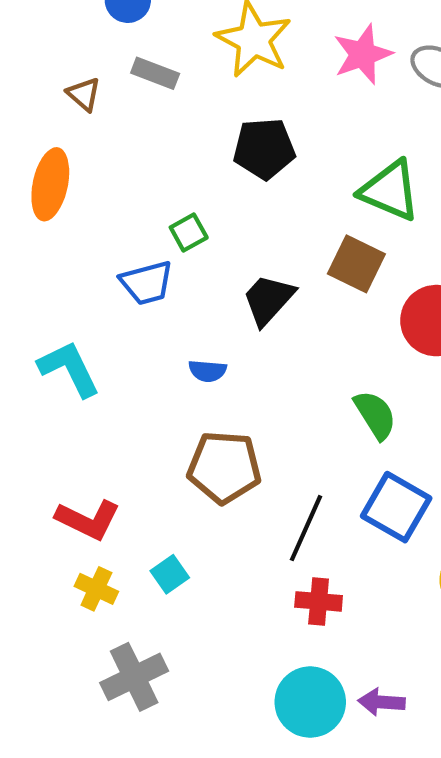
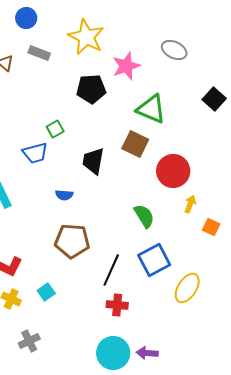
pink star: (363, 54) -> (126, 66), moved
black trapezoid: (268, 300) -> (93, 161), turned -32
blue square: (396, 507) -> (154, 260), turned 32
gray cross: (134, 677) -> (29, 341), size x0.7

